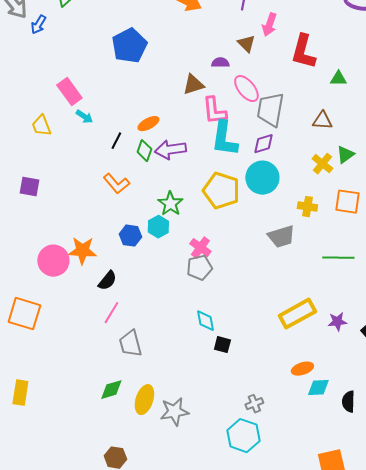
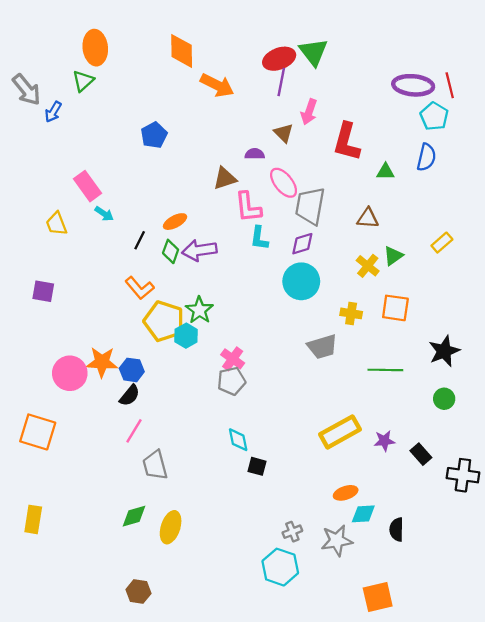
blue pentagon: (129, 46) -> (154, 135), size x0.7
cyan L-shape: (224, 139) -> (259, 238), size x0.6
yellow pentagon: (221, 191) -> (164, 321), moved
blue hexagon: (130, 236) -> (132, 370), moved
gray star: (174, 412) -> (337, 541), moved

